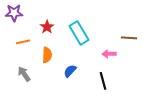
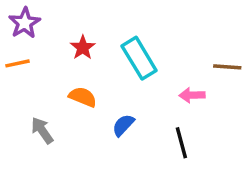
purple star: (14, 13) -> (25, 23), turned -30
orange line: (23, 42) -> (17, 63), moved
orange semicircle: (47, 55) -> (83, 97), turned -70

